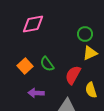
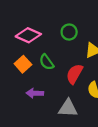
pink diamond: (33, 24) -> (28, 35), moved, turned 35
green circle: (85, 34) -> (69, 32), moved

